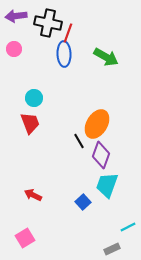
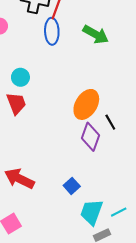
black line: (79, 141) -> (110, 122), moved
cyan trapezoid: (107, 185) -> (92, 212), moved
red arrow: (33, 195) -> (19, 179), size x1.6

